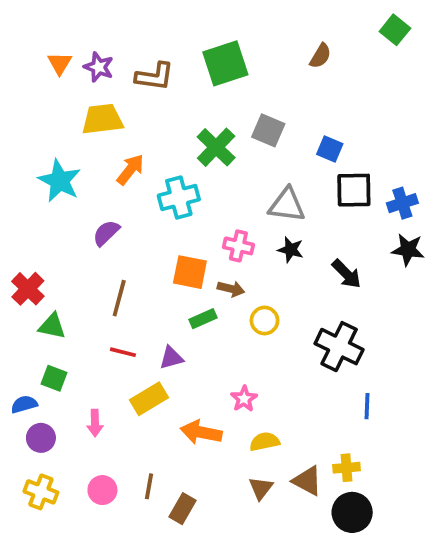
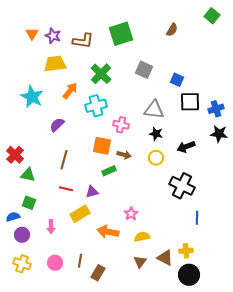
green cross: (216, 147) -> (101, 74), moved
pink cross: (238, 246) -> (121, 125), moved
black arrow: (346, 274) -> (186, 147), turned 114
yellow circle: (265, 320) -> (156, 158), moved

